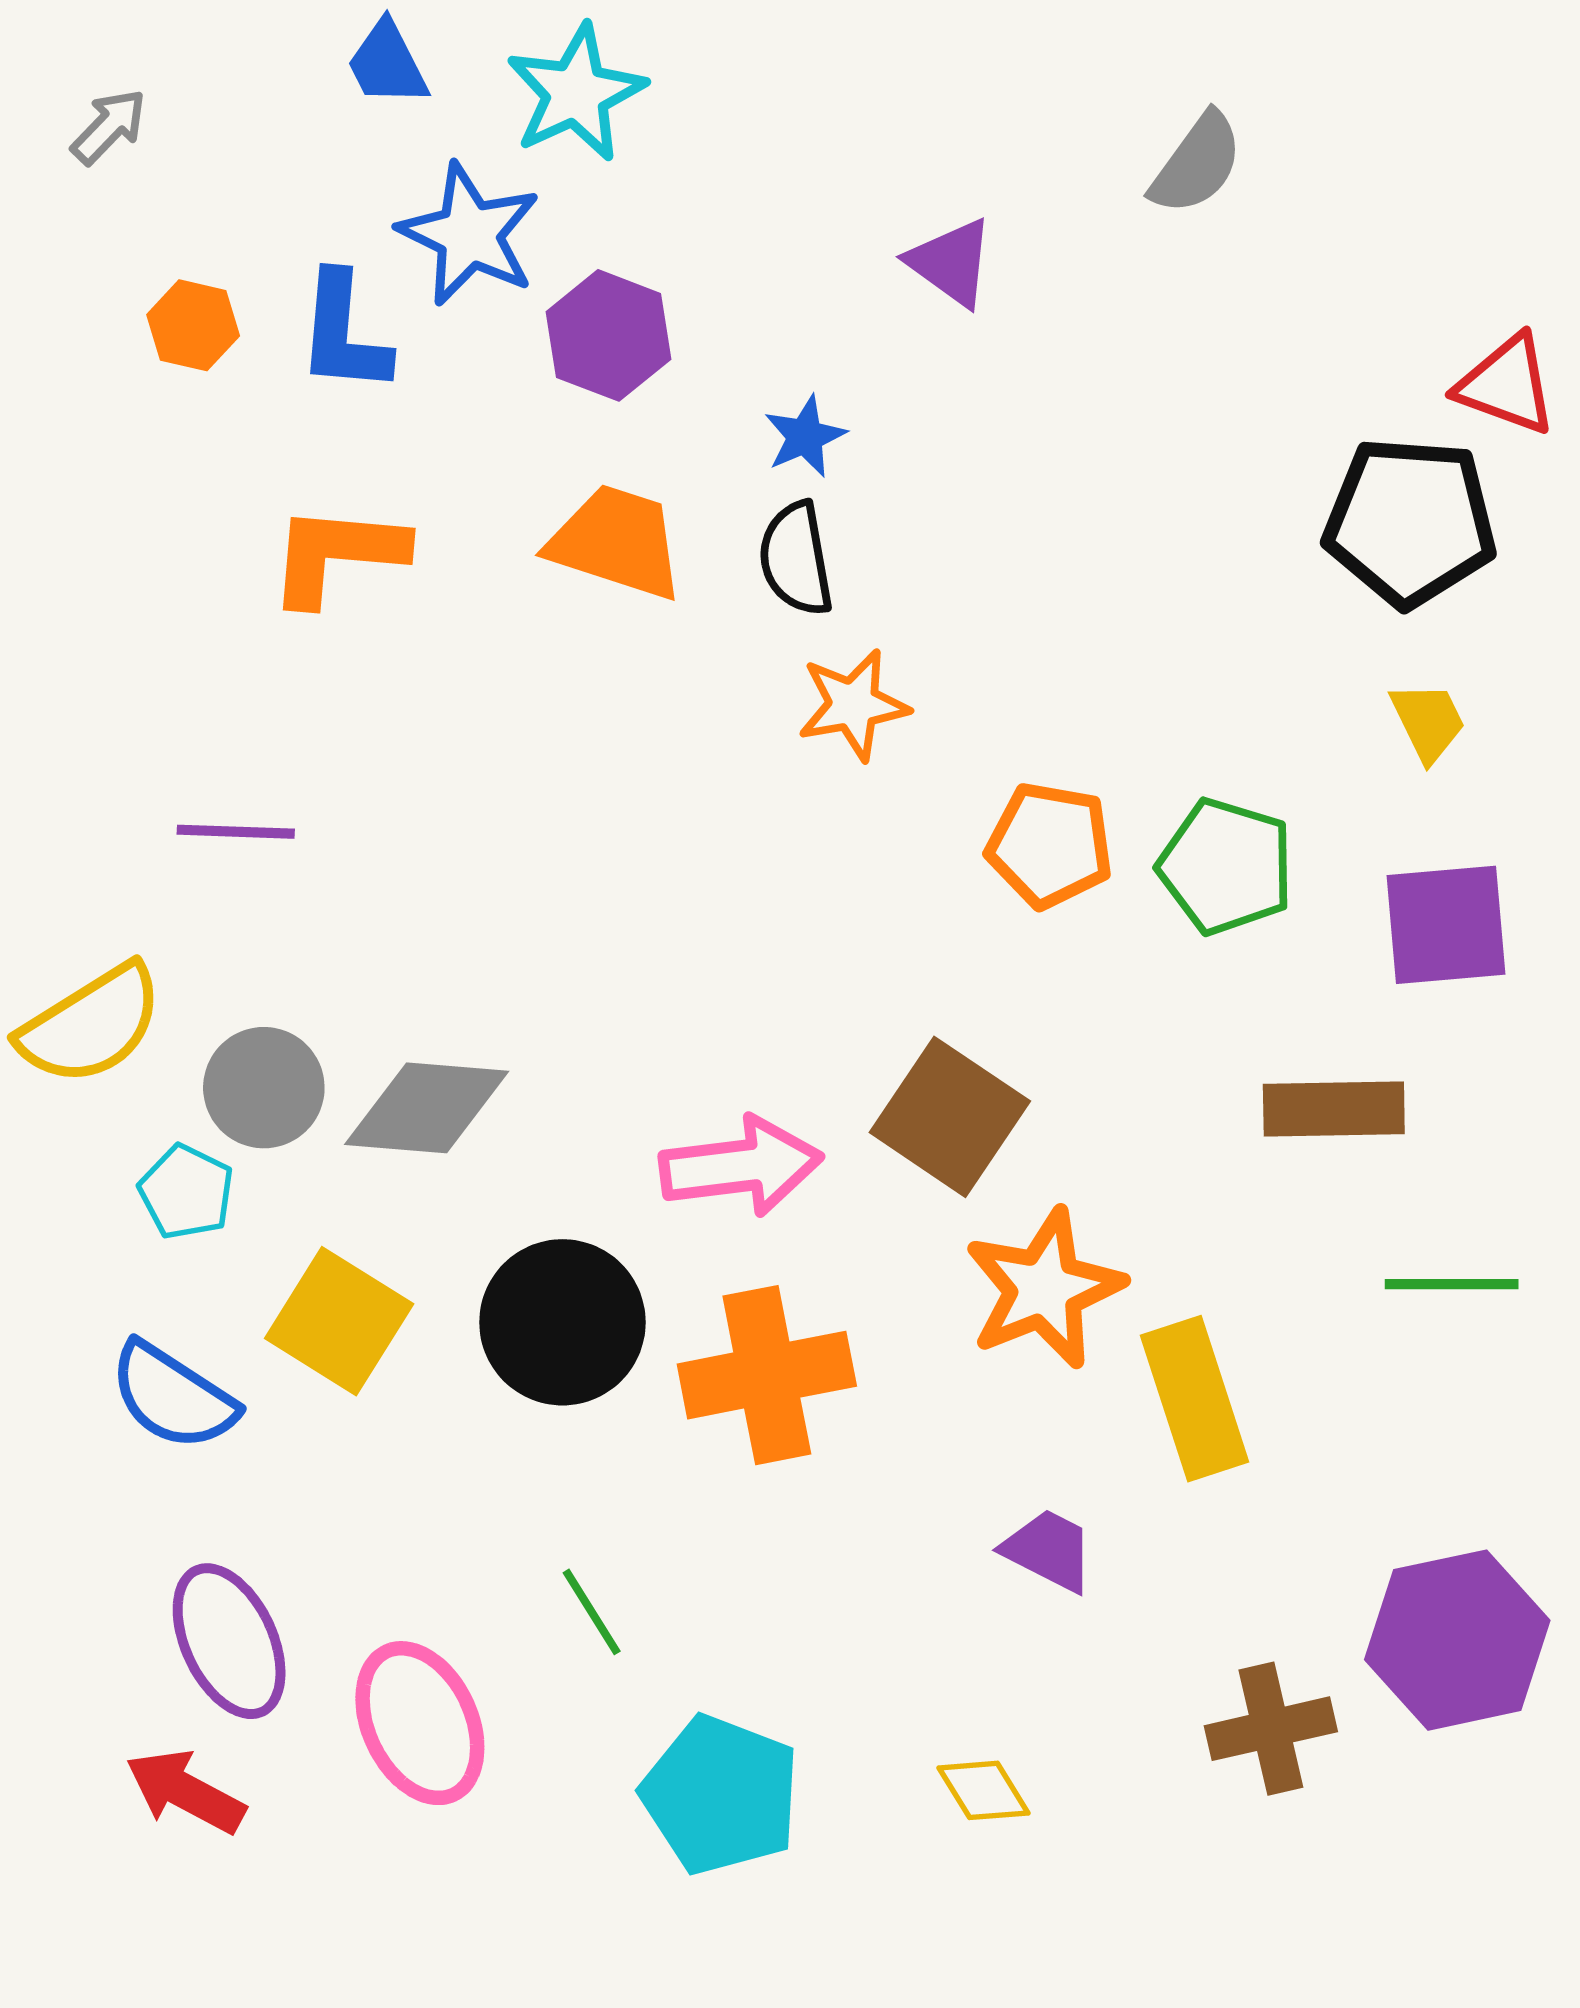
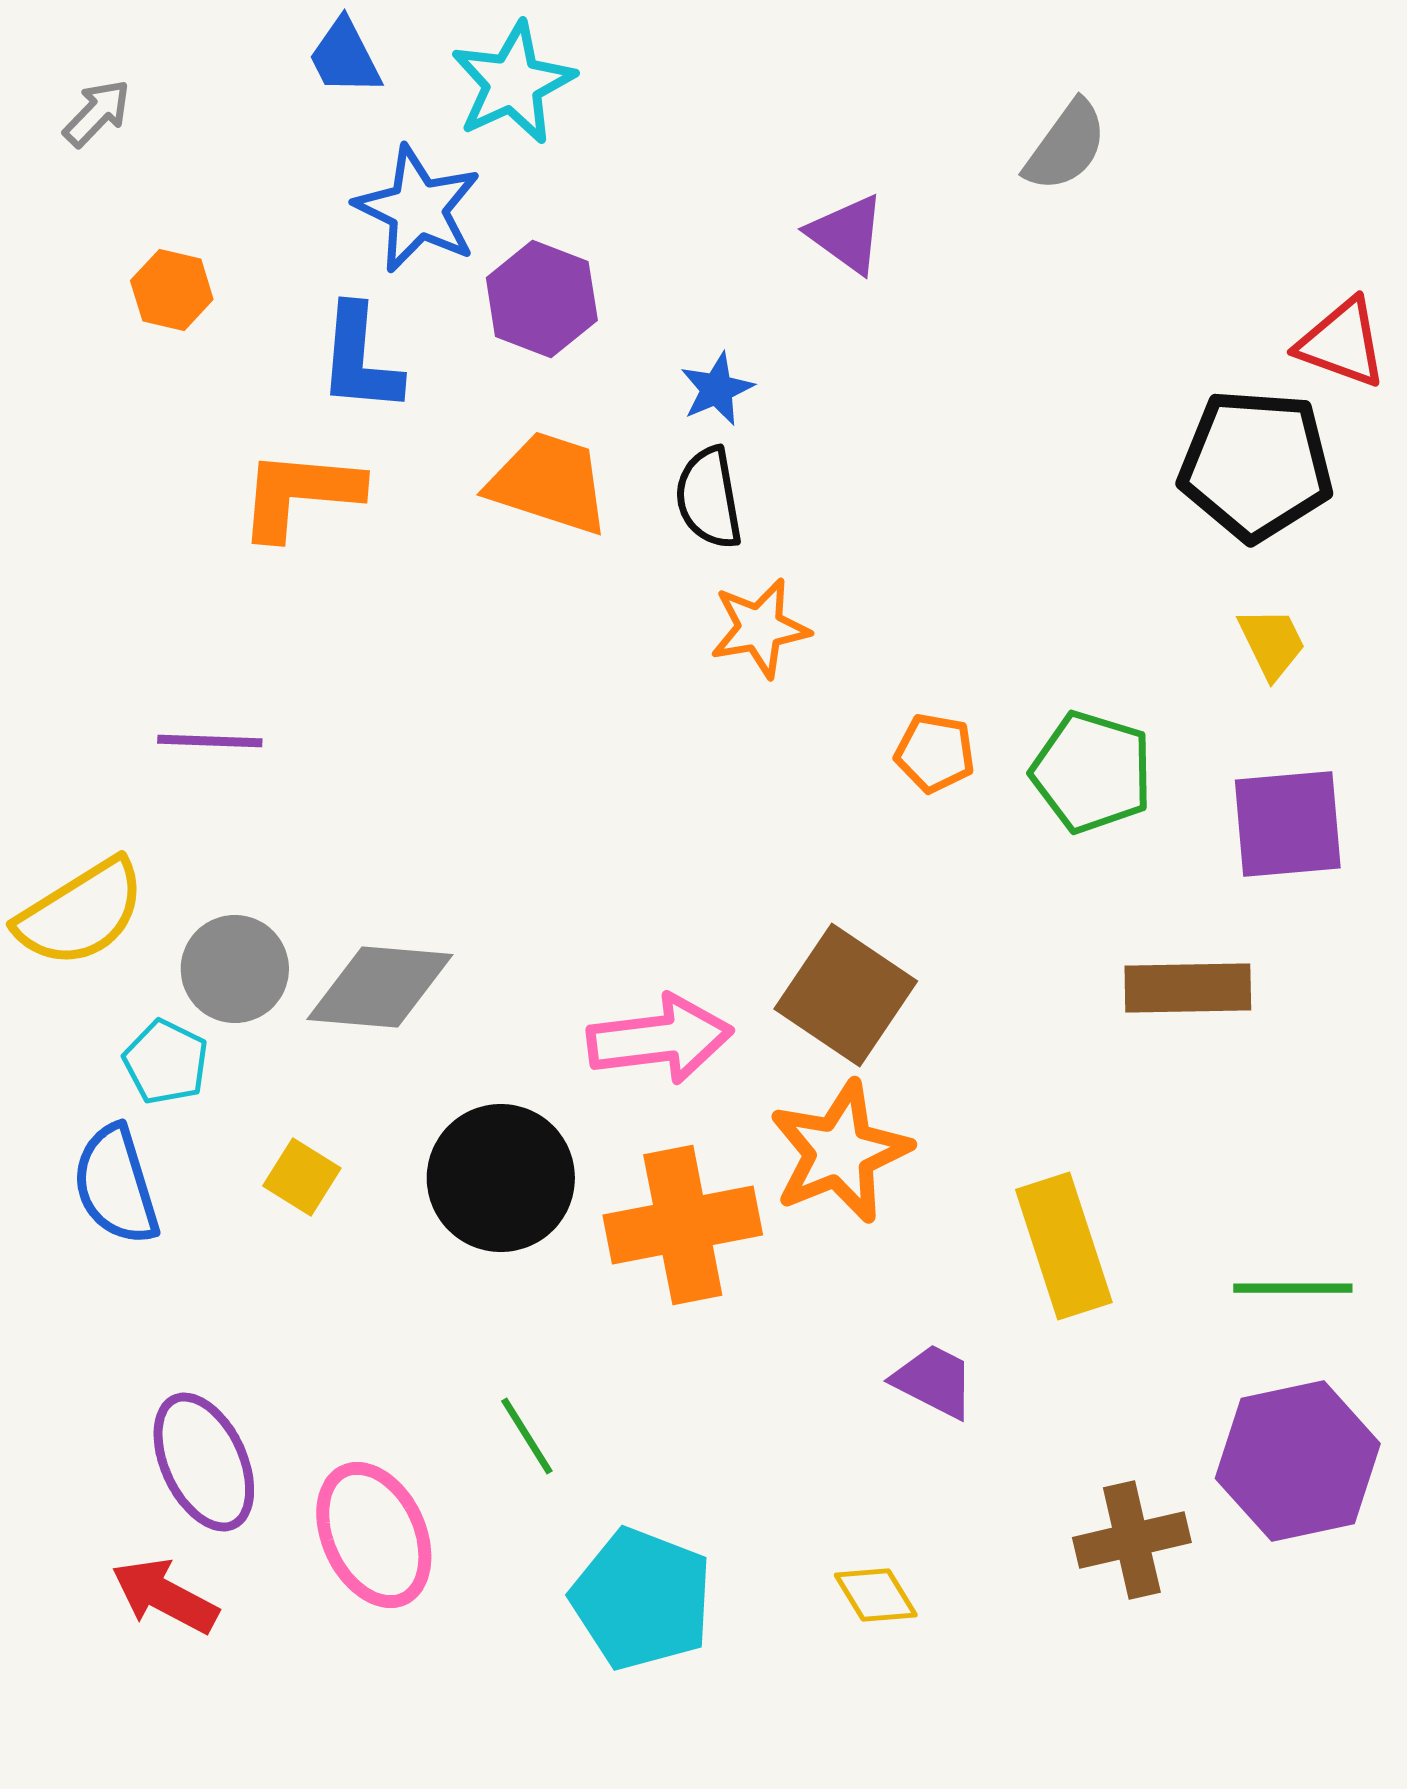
blue L-shape: (344, 333) -> (360, 359), moved
orange pentagon: (1050, 845) -> (935, 753), size x0.7
green line: (1452, 1284) -> (1293, 1288), moved
orange star: (1044, 1289) -> (840, 1152), moved
yellow square: (339, 1321) -> (302, 1177), size x0.6
blue semicircle: (173, 1396) -> (116, 1185), moved, turned 40

